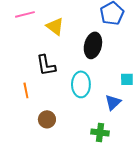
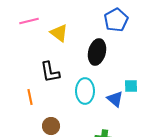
blue triangle: (113, 102) -> (115, 99), moved, turned -36

